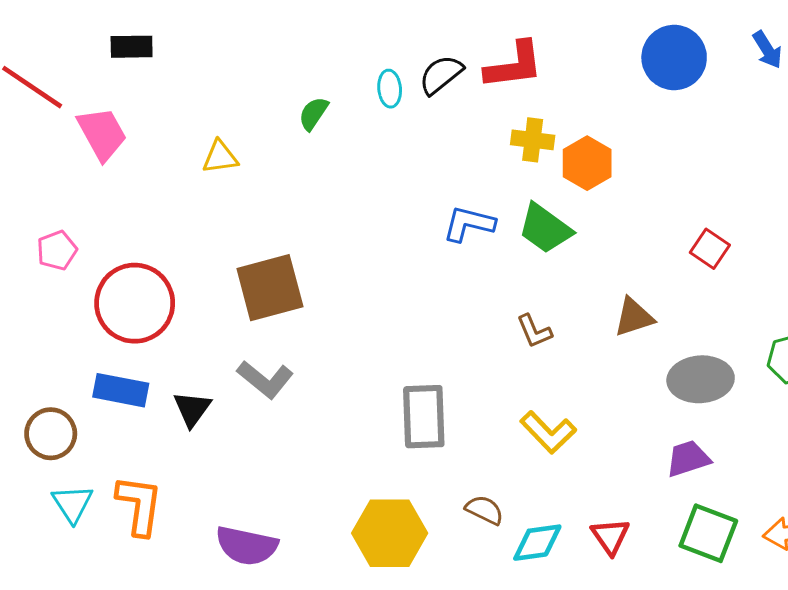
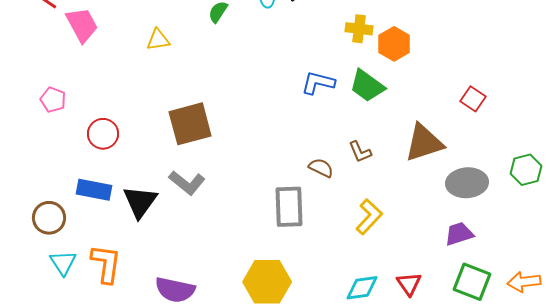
pink pentagon: (57, 250) -> (53, 100), turned -30
red circle: (135, 303) -> (103, 134), size x0.6
brown triangle: (634, 317) -> (424, 143), size x1.5
black triangle: (192, 409) -> (140, 202), size x1.4
yellow L-shape: (548, 432) -> (369, 217), turned -93
brown semicircle: (484, 510) -> (321, 168), moved

